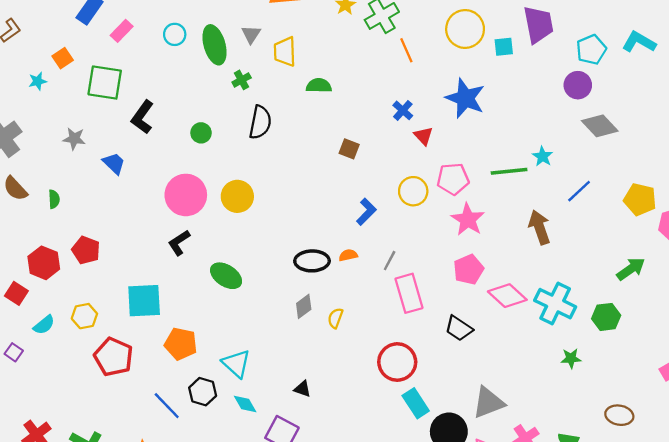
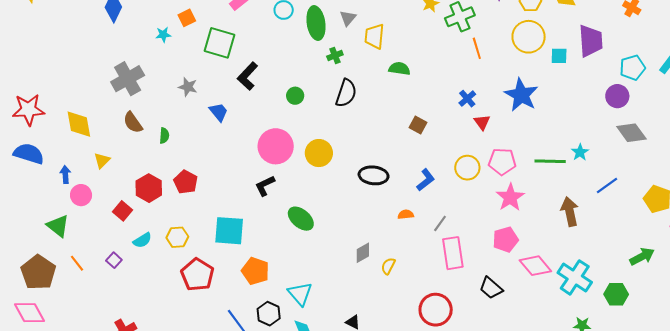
black ellipse: (312, 261) -> (374, 175), moved

